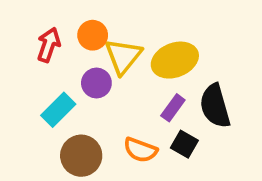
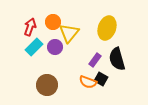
yellow ellipse: (175, 60) -> (107, 28), moved, turned -50
cyan rectangle: (58, 110) -> (34, 47), moved
orange semicircle: (140, 150) -> (88, 82), moved

